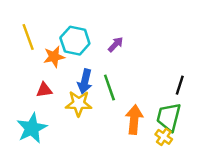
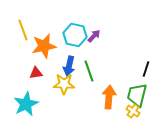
cyan hexagon: (75, 41) -> (75, 35), moved
orange star: (54, 57) -> (44, 46), size x1.4

